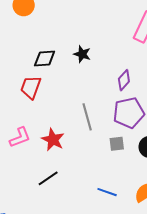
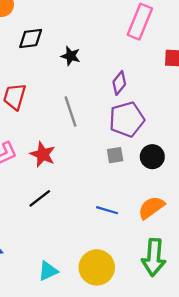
black diamond: (45, 58) -> (31, 38), moved
gray line: (87, 117) -> (71, 111), moved

